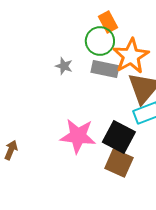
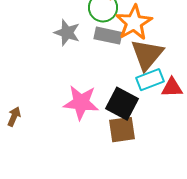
gray star: (64, 66) -> (67, 33), size x1.5
brown square: (119, 163) -> (122, 130), turned -32

